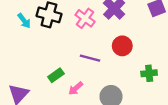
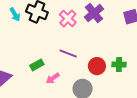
red circle: (122, 46) -> (97, 66), moved
green cross: (149, 73) -> (119, 65), moved

